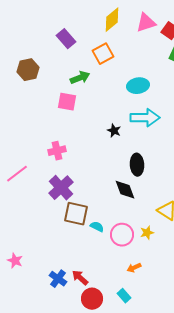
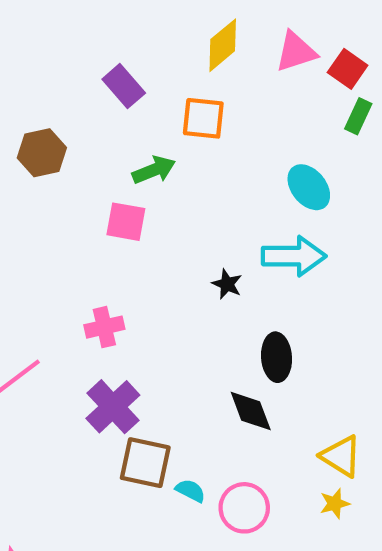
orange square: (103, 54) -> (203, 118), turned 35
cyan ellipse: (138, 86) -> (309, 187), moved, turned 60
yellow star: (147, 233) -> (335, 504), moved

